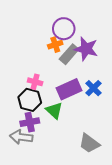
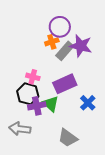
blue cross: (93, 88) -> (88, 103), moved
purple cross: (30, 122) -> (37, 106), moved
gray trapezoid: (89, 143) -> (68, 138), moved

